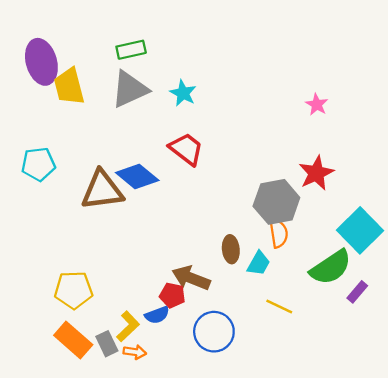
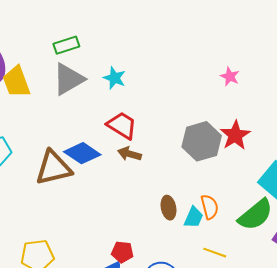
gray hexagon: (276, 202) -> (202, 141), moved
orange semicircle: (279, 233) -> (210, 207), moved
brown arrow: (191, 278) -> (129, 154), moved, size x0.7

